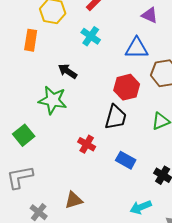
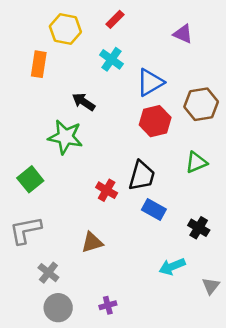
blue triangle: (137, 48) -> (150, 82), moved, turned -30
black trapezoid: (116, 117) -> (142, 176), moved
brown triangle: (74, 200) -> (92, 242), moved

